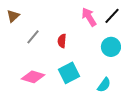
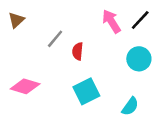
gray line: (33, 37) -> (55, 39), moved
pink diamond: (33, 77) -> (25, 86), moved

